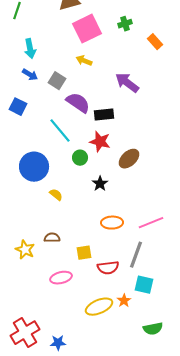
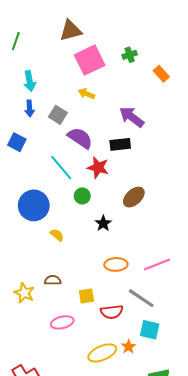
blue arrow: (30, 75) -> (30, 109), turned 56
black rectangle: (104, 115) -> (120, 144), moved
red star: (100, 142) -> (98, 168), moved
gray line: (136, 255) -> (141, 298), turned -76

